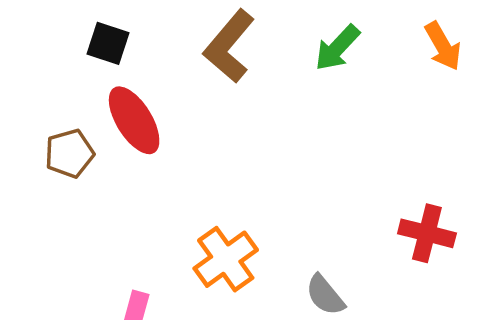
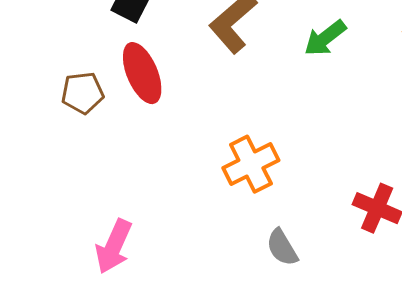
orange cross: (226, 259) -> (251, 164), moved

